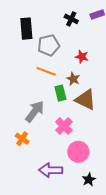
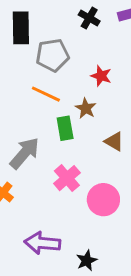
brown triangle: (86, 100) -> (114, 141), moved, size x0.6
pink circle: (78, 152) -> (103, 200), moved
black star: (89, 180) -> (87, 261), moved

